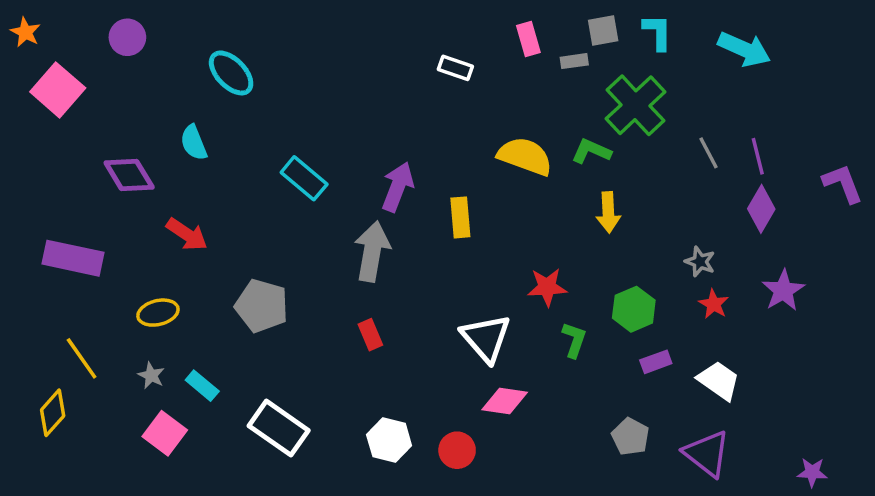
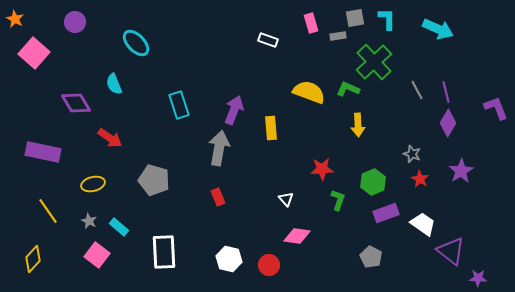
cyan rectangle: (304, 178) -> (179, 105), turned 32
white triangle: (486, 338) -> (286, 199), size x0.5
purple rectangle: (656, 362) -> (386, 213), size x1.4
yellow diamond: (53, 413) -> (33, 259), moved
white rectangle: (279, 428) -> (164, 252), turned 52
purple triangle: (707, 454) -> (451, 251), moved

